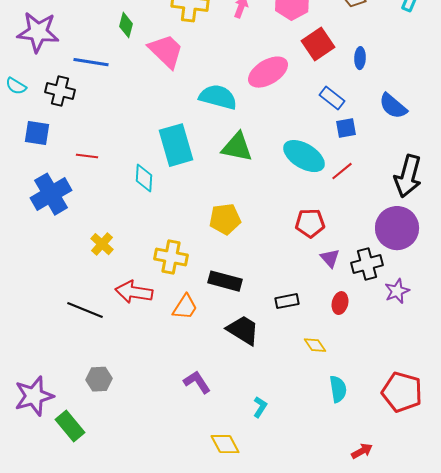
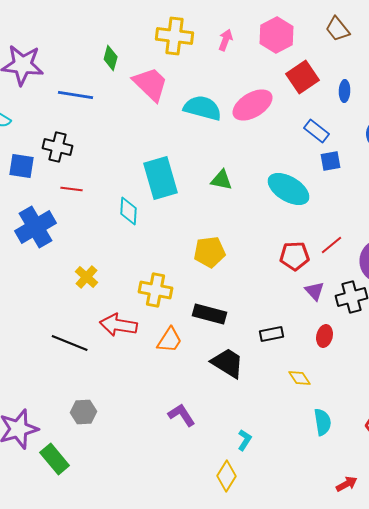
black cross: (60, 91) -> (58, 147), moved
cyan semicircle: (218, 97) -> (203, 108), moved
green triangle: (237, 147) -> (222, 180), size x0.7
red line: (342, 171) -> (332, 245), moved
yellow diamond: (225, 444) -> (227, 476), moved, turned 60

